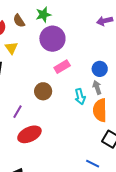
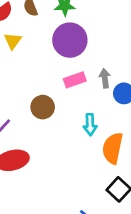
gray arrow: (97, 87) -> (105, 78), moved

